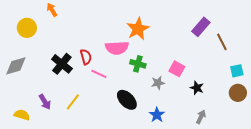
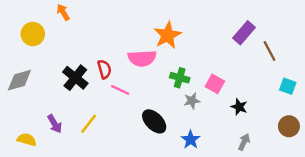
green cross: (138, 64) -> (180, 78), moved
cyan square: (237, 71) -> (288, 86), turned 32
brown circle: (238, 93) -> (289, 126), moved

